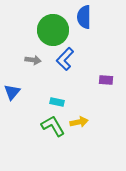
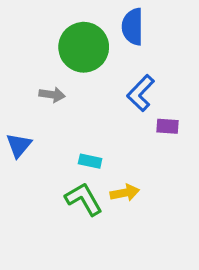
blue L-shape: (65, 59) -> (141, 93), moved

